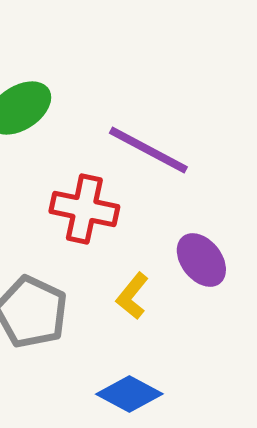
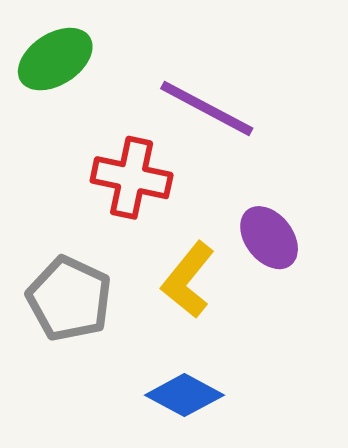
yellow L-shape: (132, 296) -> (188, 280), size x1.4

